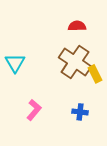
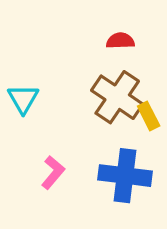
blue cross: (80, 112) -> (125, 176), size x2.0

